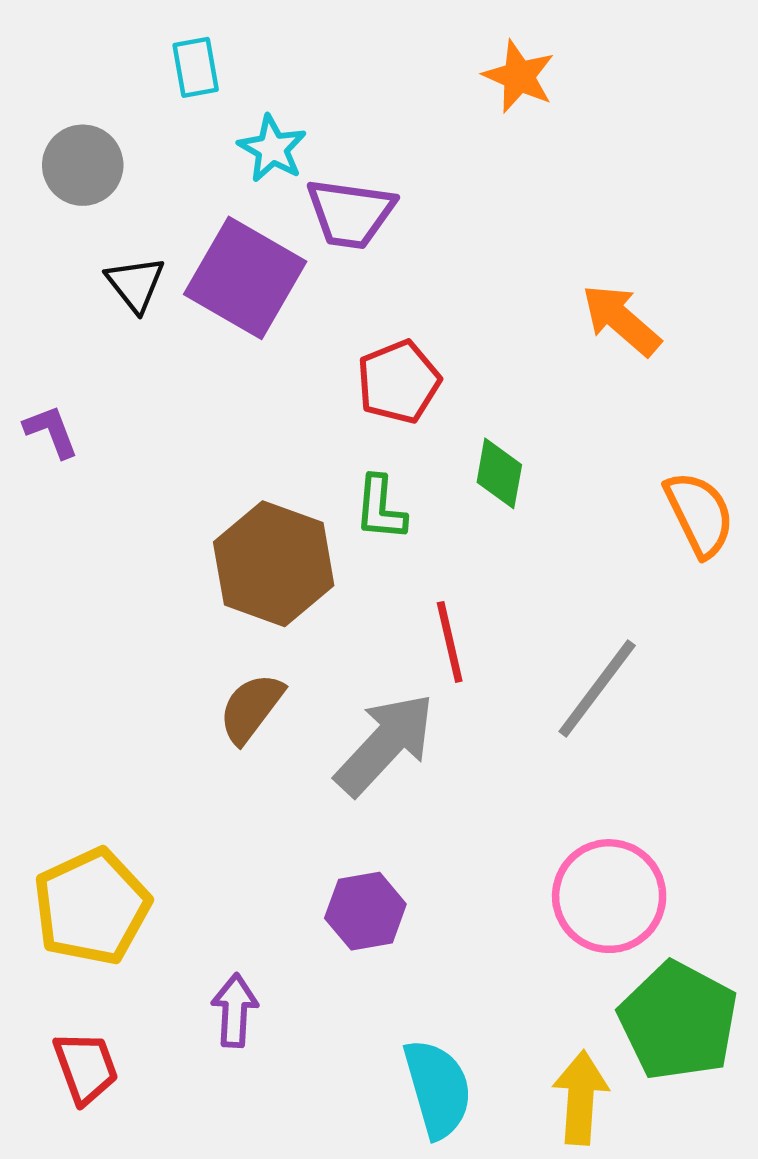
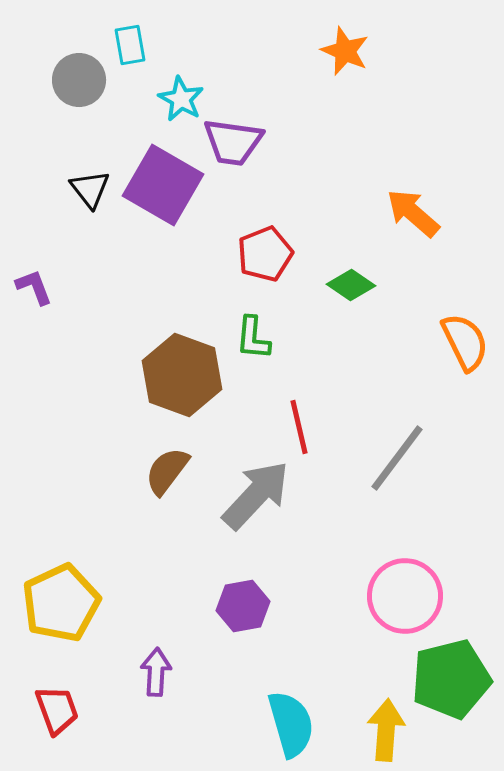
gray circle: (83, 165) -> (79, 80), moved
green diamond: (499, 473) -> (351, 285), moved, turned -66
green pentagon: (678, 1021) -> (451, 679), turned 30

